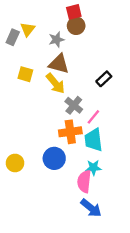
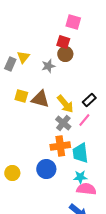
red square: (74, 12) -> (63, 42), turned 32
brown triangle: (59, 64) -> (40, 99), moved
yellow arrow: (55, 83) -> (65, 104), moved
pink line: (93, 117) -> (84, 120), moved
pink semicircle: (84, 181) -> (86, 189), moved, turned 90

